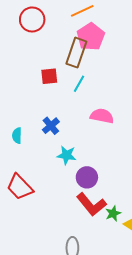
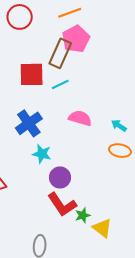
red square: (49, 76) -> (32, 74), size x1.5
cyan line: (79, 84) -> (60, 84), turned 30
blue cross: (51, 126) -> (29, 123), size x1.5

